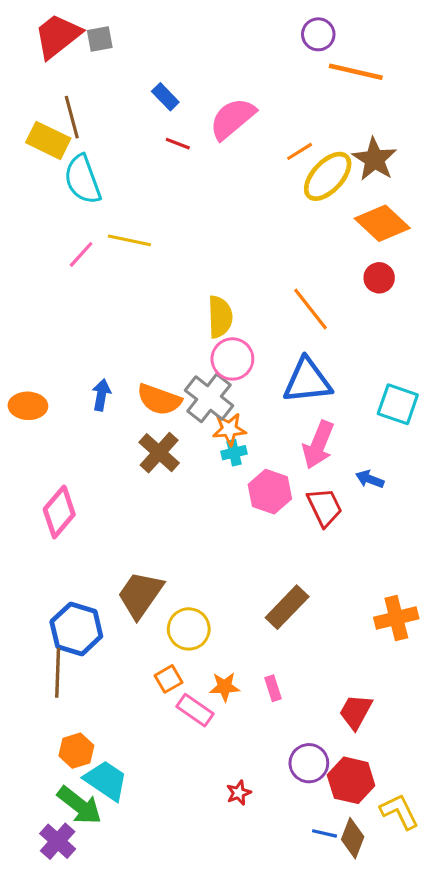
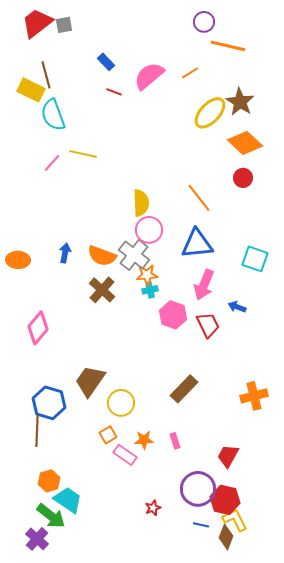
orange line: (300, 151) -> (190, 73), moved
purple circle: (309, 763) -> (198, 489), size x1.4
yellow L-shape: (399, 812) -> (235, 520), moved
blue line: (325, 833) -> (201, 525), moved

